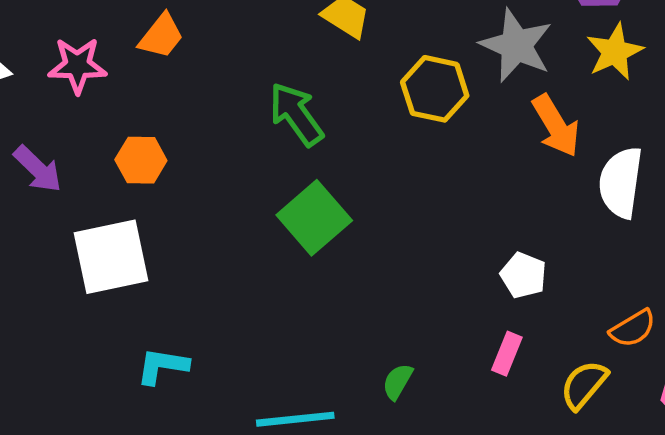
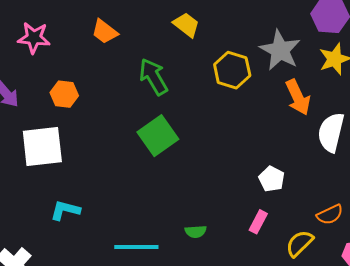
orange trapezoid: (161, 36) -> (105, 32), moved, turned 84
green semicircle: (398, 382) -> (196, 232), turned -130

